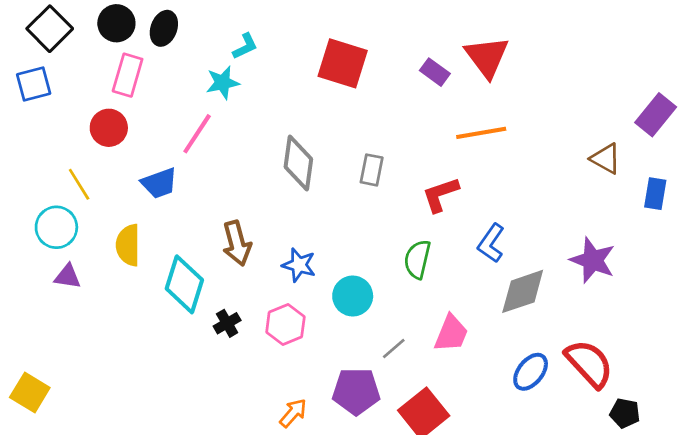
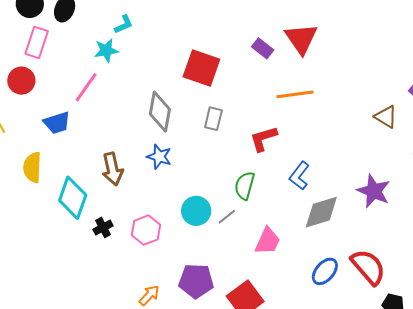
red square: (343, 63) -> (201, 68), moved
blue star: (299, 265) -> (159, 157), moved
gray line: (394, 349) -> (227, 217), moved

